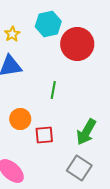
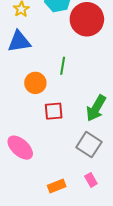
orange circle: (20, 119) -> (35, 83), moved

